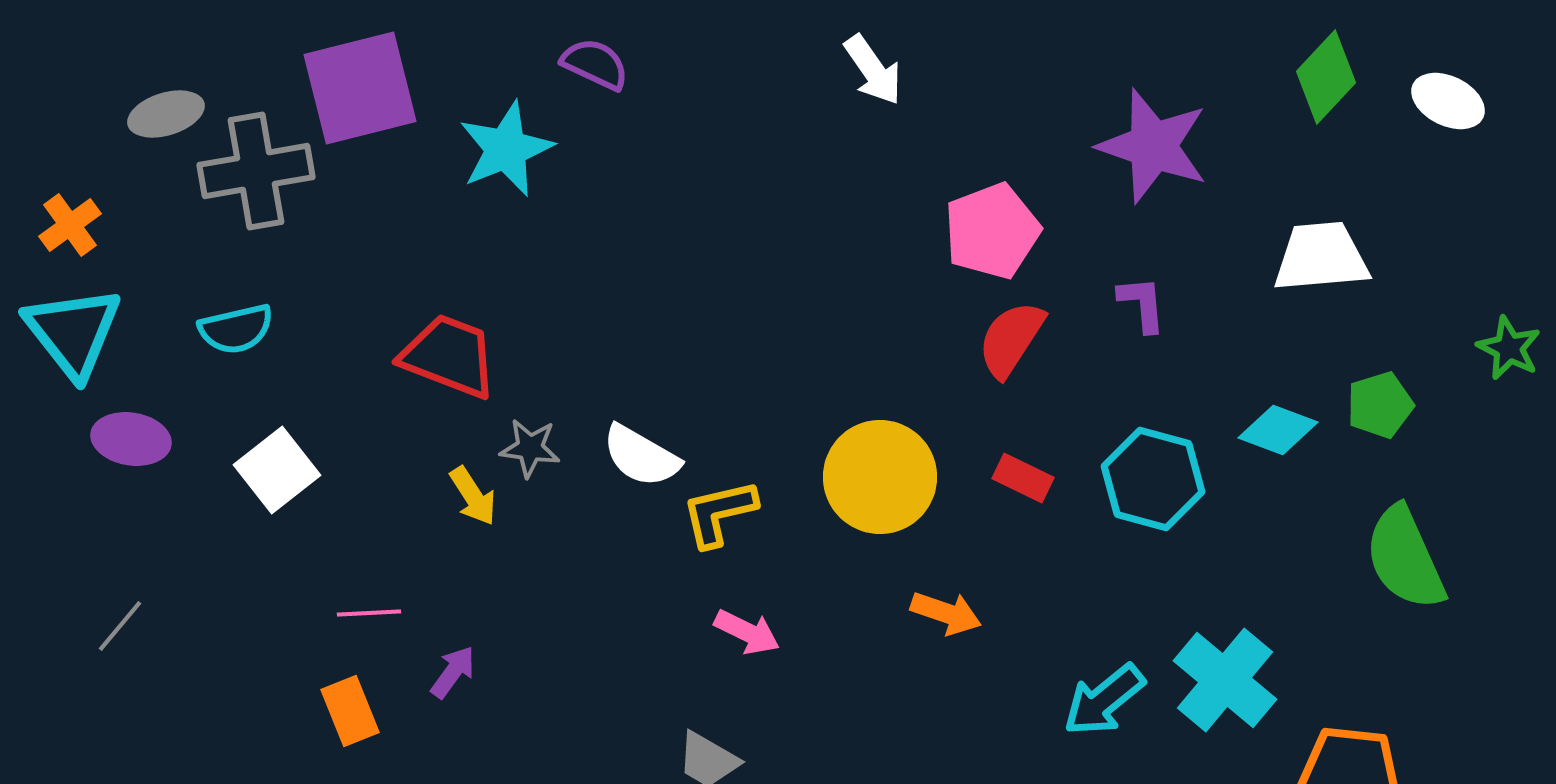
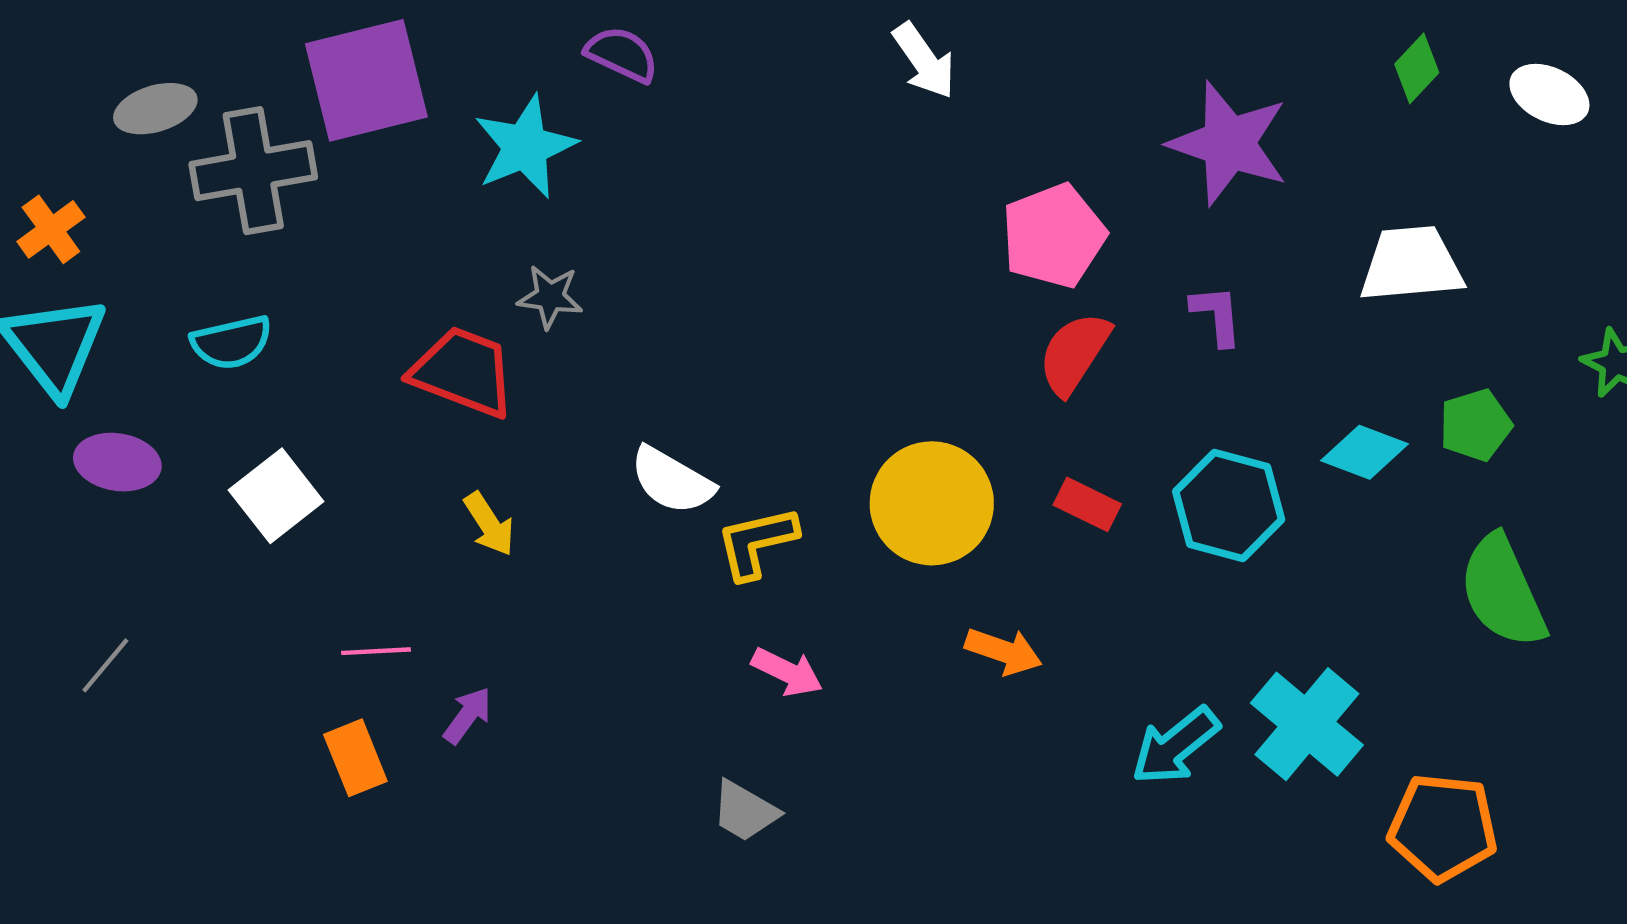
green diamond: (1326, 77) -> (1417, 68), size x0.7
gray star: (530, 448) -> (550, 297), moved

